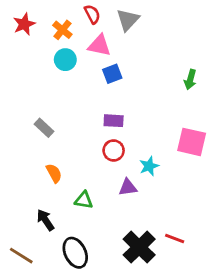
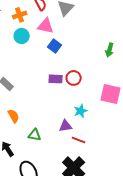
orange cross: (62, 30) -> (20, 15), turned 32
blue square: (112, 74) -> (55, 46), turned -32
red circle: (114, 150) -> (74, 78), moved
red line: (175, 239) -> (79, 140), moved

